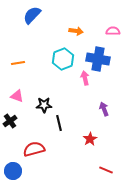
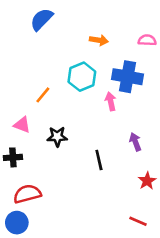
orange line: (18, 63) -> (43, 95), moved, turned -40
black cross: (10, 121) -> (13, 157), turned 32
black line: (59, 123) -> (99, 160), moved
red star: (90, 139) -> (147, 181), moved
red semicircle: (34, 149) -> (27, 194), moved

